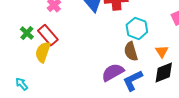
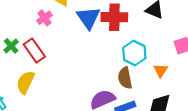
yellow semicircle: (43, 52) -> (25, 82), moved
orange triangle: (162, 52) -> (161, 70), moved

